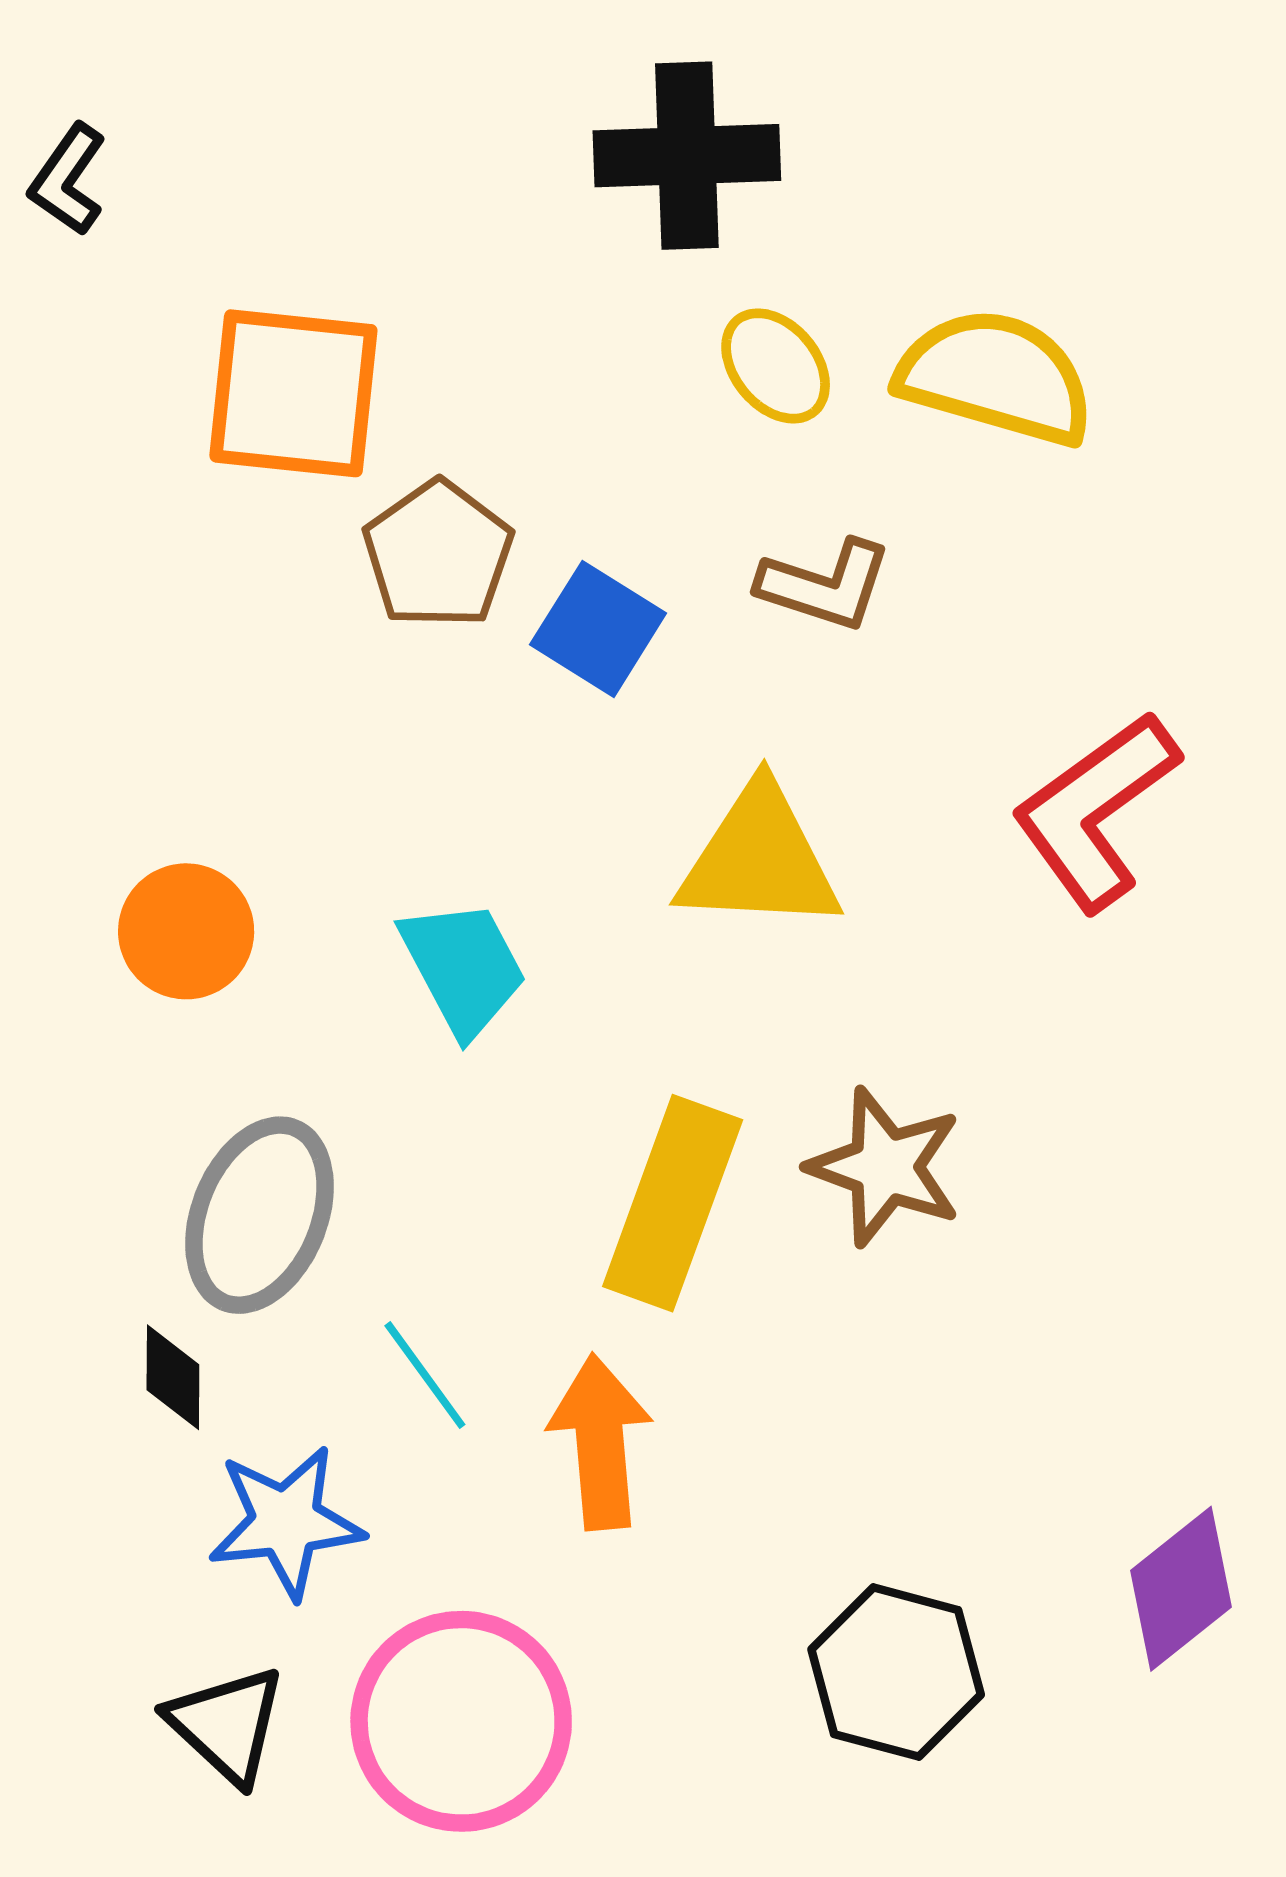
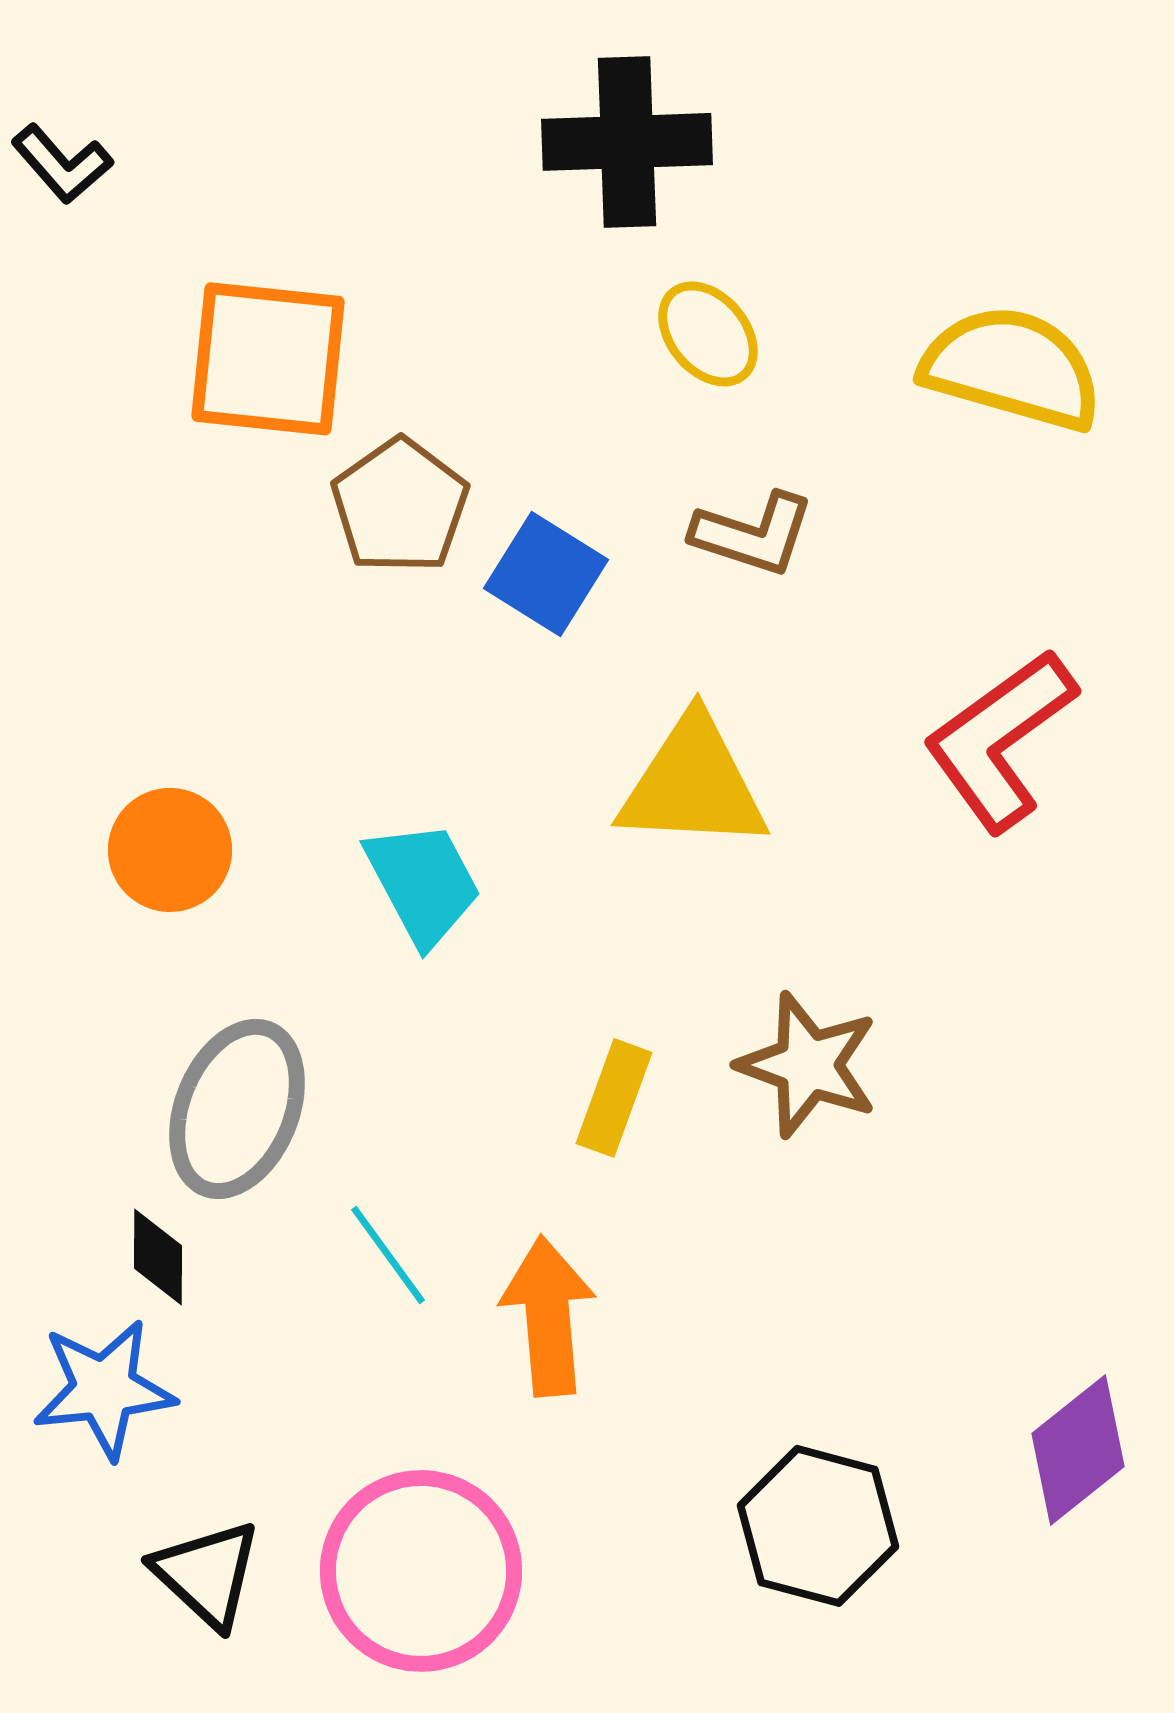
black L-shape: (68, 180) -> (62, 164), turned -76
yellow semicircle: (996, 377) -> (1012, 368), moved
yellow rectangle: (673, 1203) -> (614, 1098), size x0.6
blue star: (286, 1522) -> (104, 1389), moved

